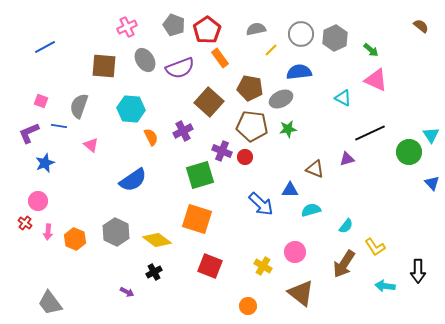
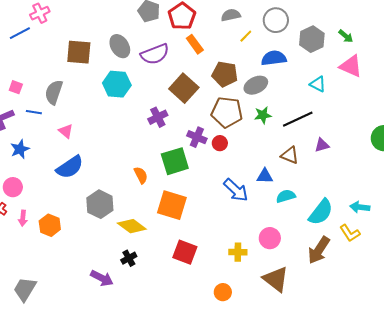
pink cross: (127, 27) -> (40, 13), moved
gray hexagon: (335, 38) -> (312, 39), moved
cyan hexagon: (131, 109) -> (117, 84), moved
black line: (370, 133) -> (298, 119), moved
orange semicircle: (151, 137) -> (141, 175), moved
blue semicircle: (133, 180) -> (70, 167), moved
cyan semicircle: (346, 226) -> (321, 212), size x1.8
gray hexagon: (116, 232) -> (100, 204), moved
yellow cross: (263, 266) -> (238, 252), turned -30
cyan arrow: (385, 286) -> (360, 207), moved
purple arrow: (127, 292) -> (102, 278), size x1.6
gray trapezoid: (50, 303) -> (25, 289), turned 68

